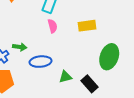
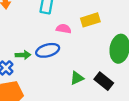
pink semicircle: (52, 26) -> (64, 29), moved, turned -56
blue ellipse: (40, 62) -> (48, 50), moved

